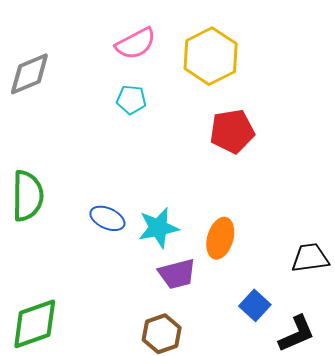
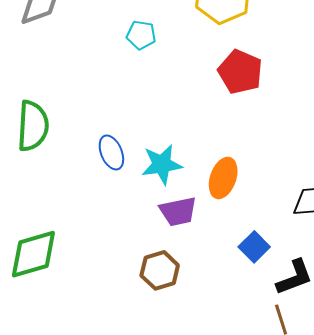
red pentagon: (232, 131) -> (240, 72), turned 30
blue ellipse: (107, 218) -> (111, 152), turned 40

